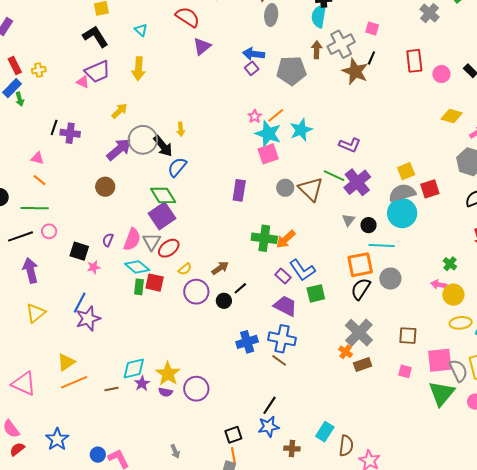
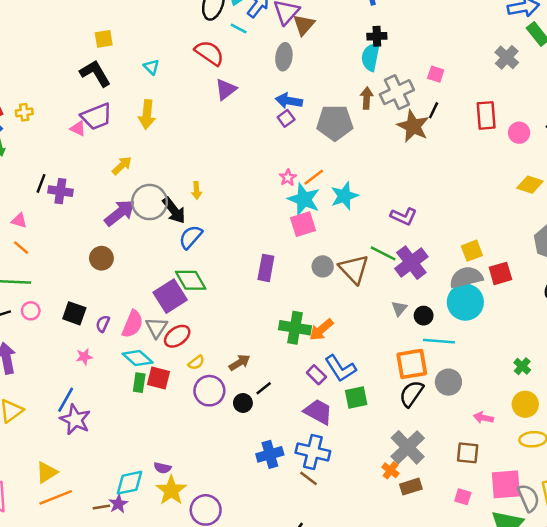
gray ellipse: (271, 15) -> (284, 57), moved
green diamond: (163, 195) -> (191, 280), moved
black square: (79, 251) -> (74, 313), moved
pink arrow: (439, 285) -> (483, 418), moved
purple star: (88, 319) -> (75, 420), turned -30
purple star: (142, 383) -> (118, 504), moved
purple semicircle: (165, 392) -> (162, 468), moved

